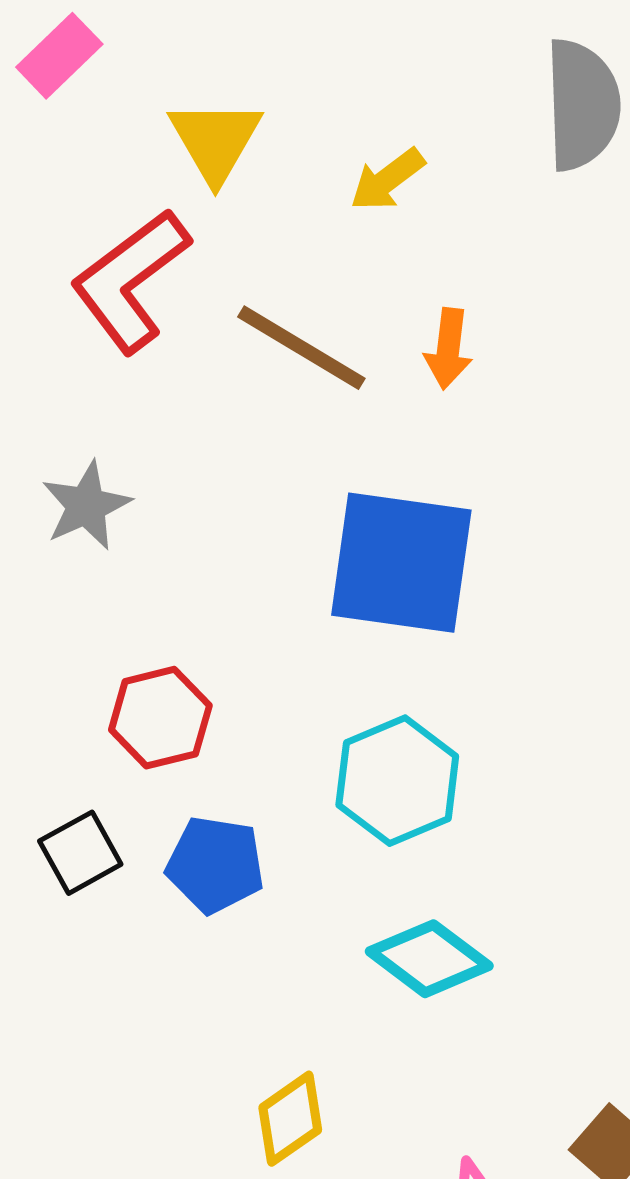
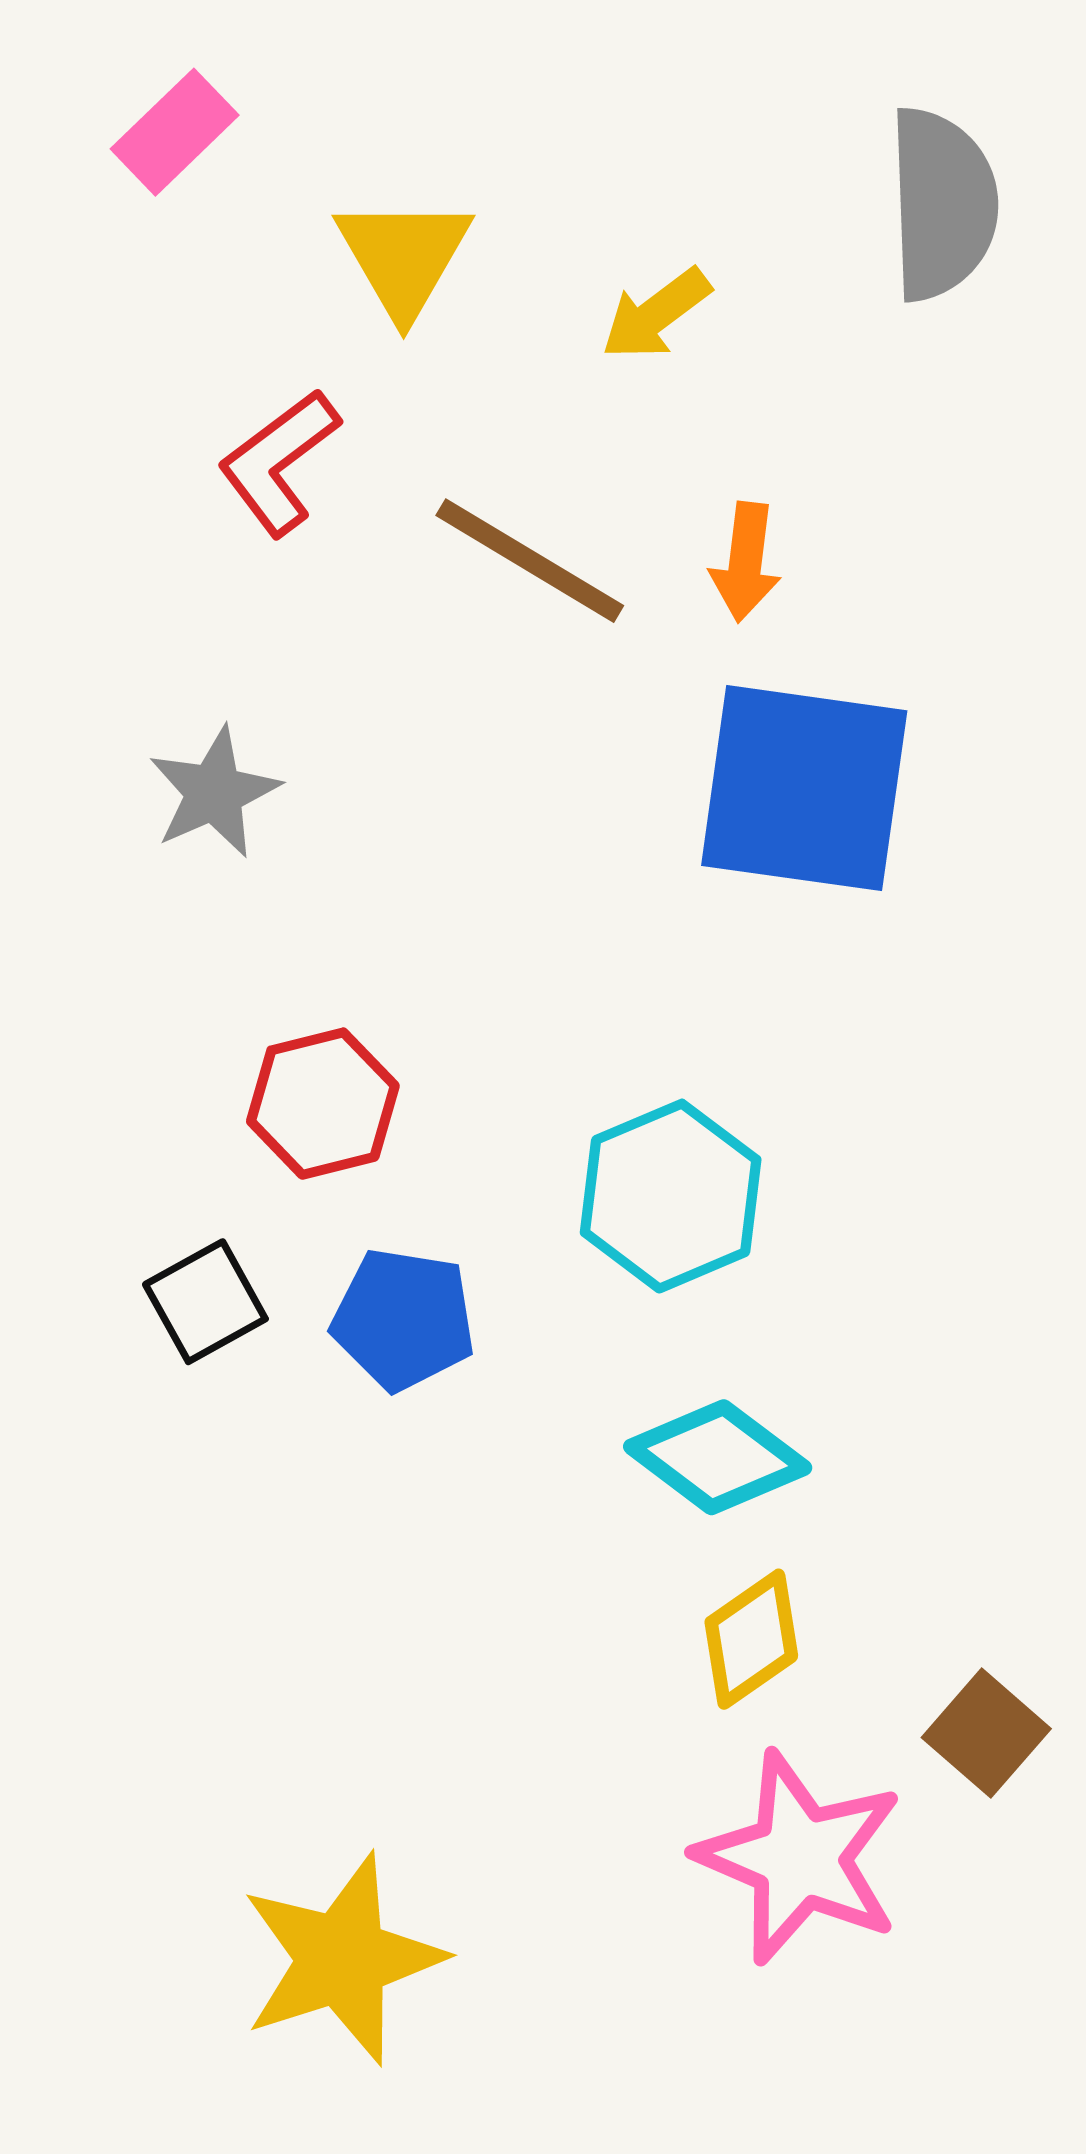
red L-shape: (130, 281) -> (279, 462), size x0.7
blue square: (401, 563) -> (804, 788), moved
yellow diamond: (290, 1119) -> (751, 1639), moved

